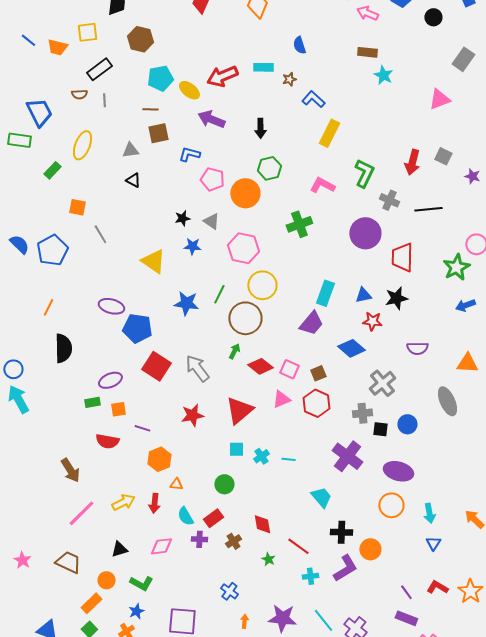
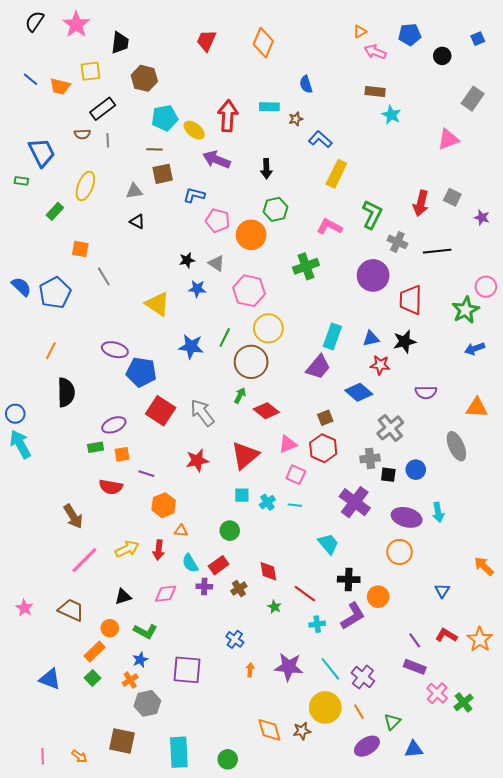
red arrow: (222, 76) -> (228, 116), turned 116
green rectangle: (19, 140) -> (21, 181), size x0.6
pink square: (289, 369) -> (296, 475), moved
cyan arrow: (429, 513) -> (438, 512), moved

